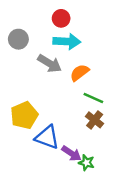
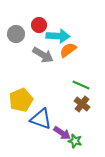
red circle: (61, 18) -> (39, 25), moved
orange semicircle: (80, 73) -> (68, 50), moved

